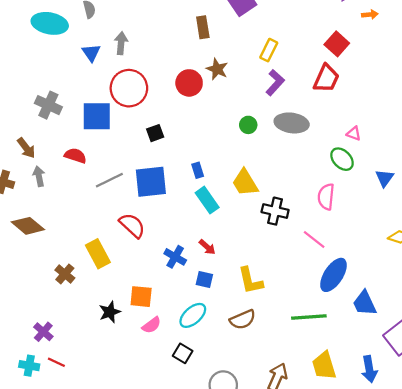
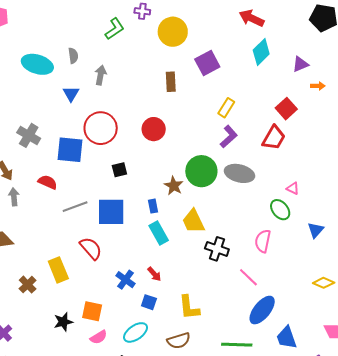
gray arrow: (121, 43) -> (101, 75), moved
brown star: (217, 69) -> (174, 186), moved
green circle: (248, 125) -> (201, 171), size x2.0

